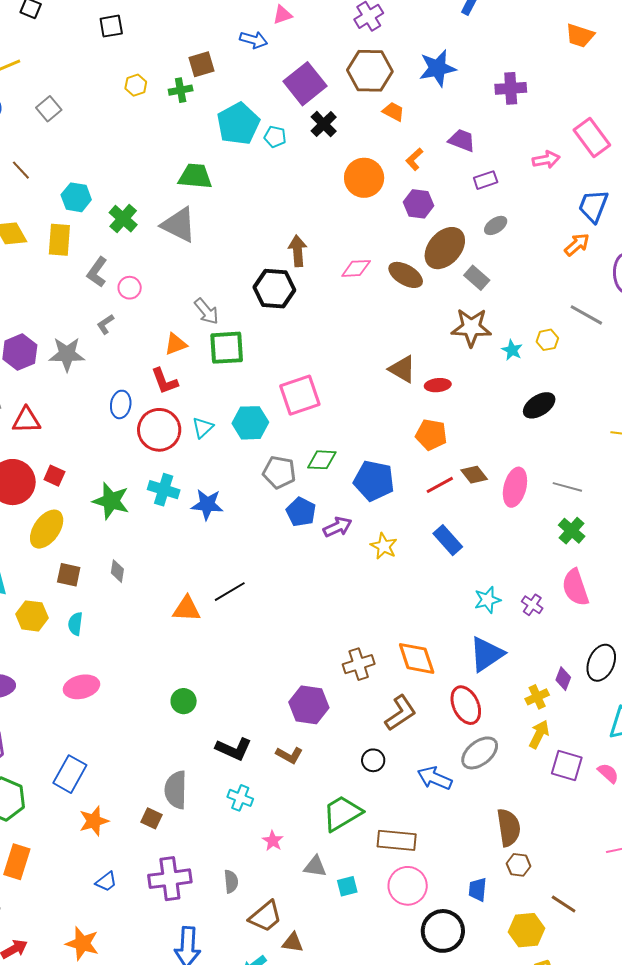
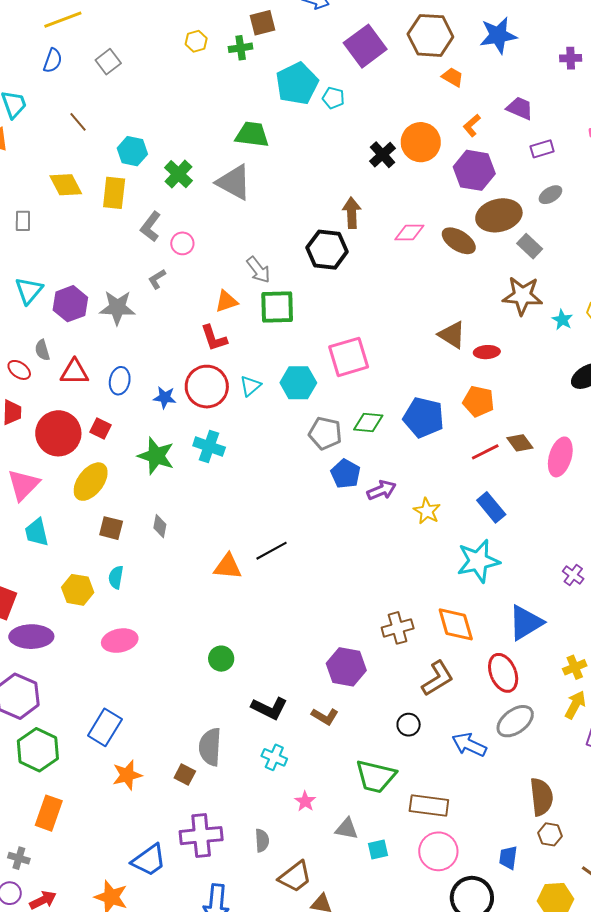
purple cross: (511, 88) -> (571, 58), size x0.7
black cross: (324, 124) -> (383, 155), moved
purple hexagon: (419, 204) -> (474, 170), size x1.4
brown ellipse: (445, 248) -> (499, 215), turned 33
blue ellipse: (121, 404) -> (120, 381), moved
blue pentagon: (374, 481) -> (424, 418), moved
blue star: (207, 505) -> (165, 397), moved, size x0.7
cyan star: (487, 600) -> (478, 561), moved, size x1.6
yellow hexagon: (32, 616) -> (78, 590), moved
green trapezoid: (342, 813) -> (376, 776), turned -138
blue trapezoid: (106, 882) -> (149, 860), moved, size x1.6

